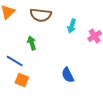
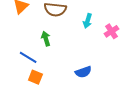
blue semicircle: (68, 75) -> (83, 72), turned -84

